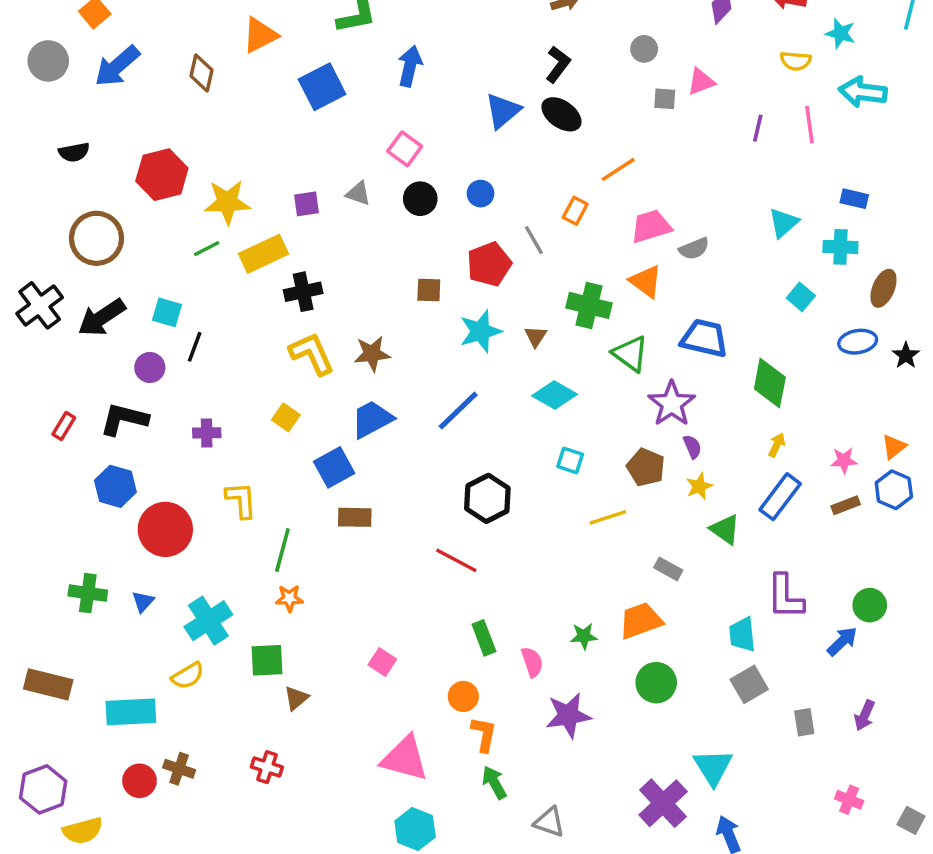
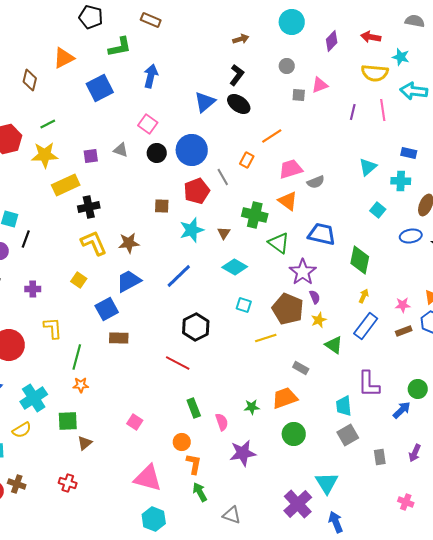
yellow semicircle: (796, 61) -> (375, 73), size x1.5
blue circle: (481, 194) -> (192, 150), size x2.0
green line: (207, 249) -> (48, 124), moved
brown pentagon: (646, 467) -> (288, 309), size x1.4

